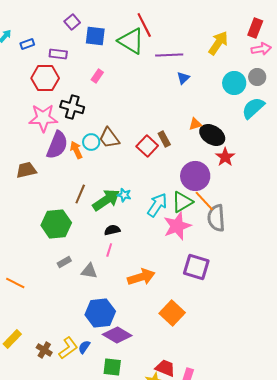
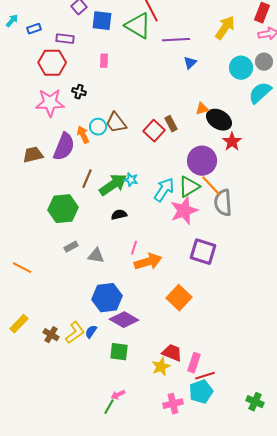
pink rectangle: (97, 76) -> (104, 61), turned -32
black cross: (72, 107) -> (79, 92), size x0.6
purple semicircle: (57, 145) -> (64, 147), moved
pink line: (109, 250) -> (134, 248), moved

